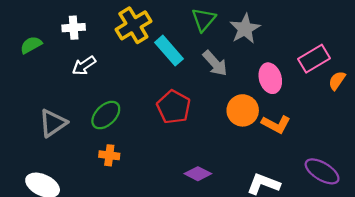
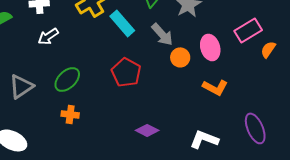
orange circle: (243, 110) -> (180, 57), moved, size x0.7
purple ellipse: (322, 171) -> (255, 128), turned 36

